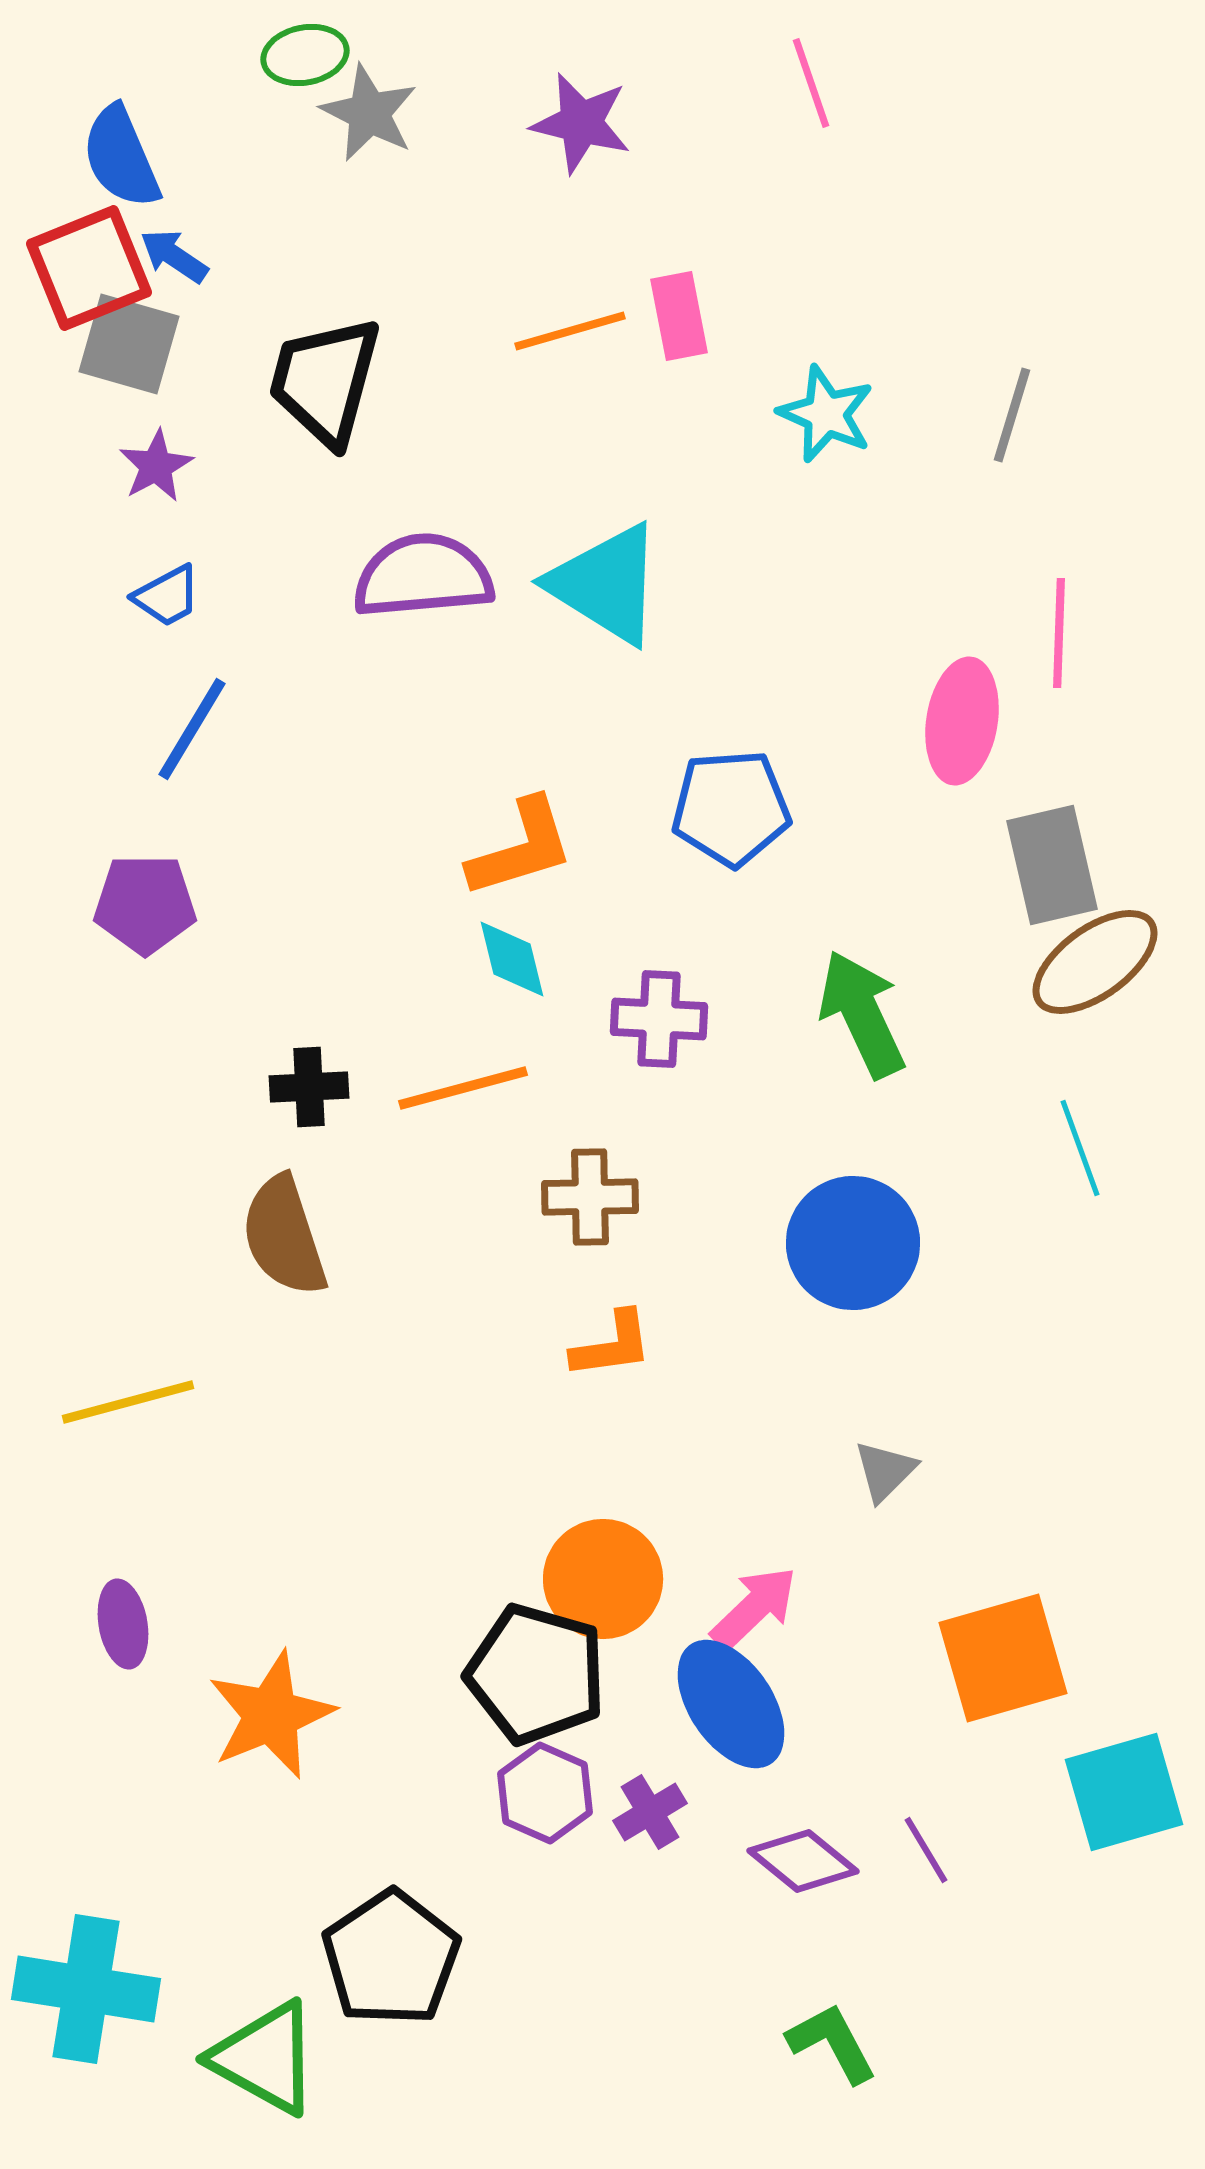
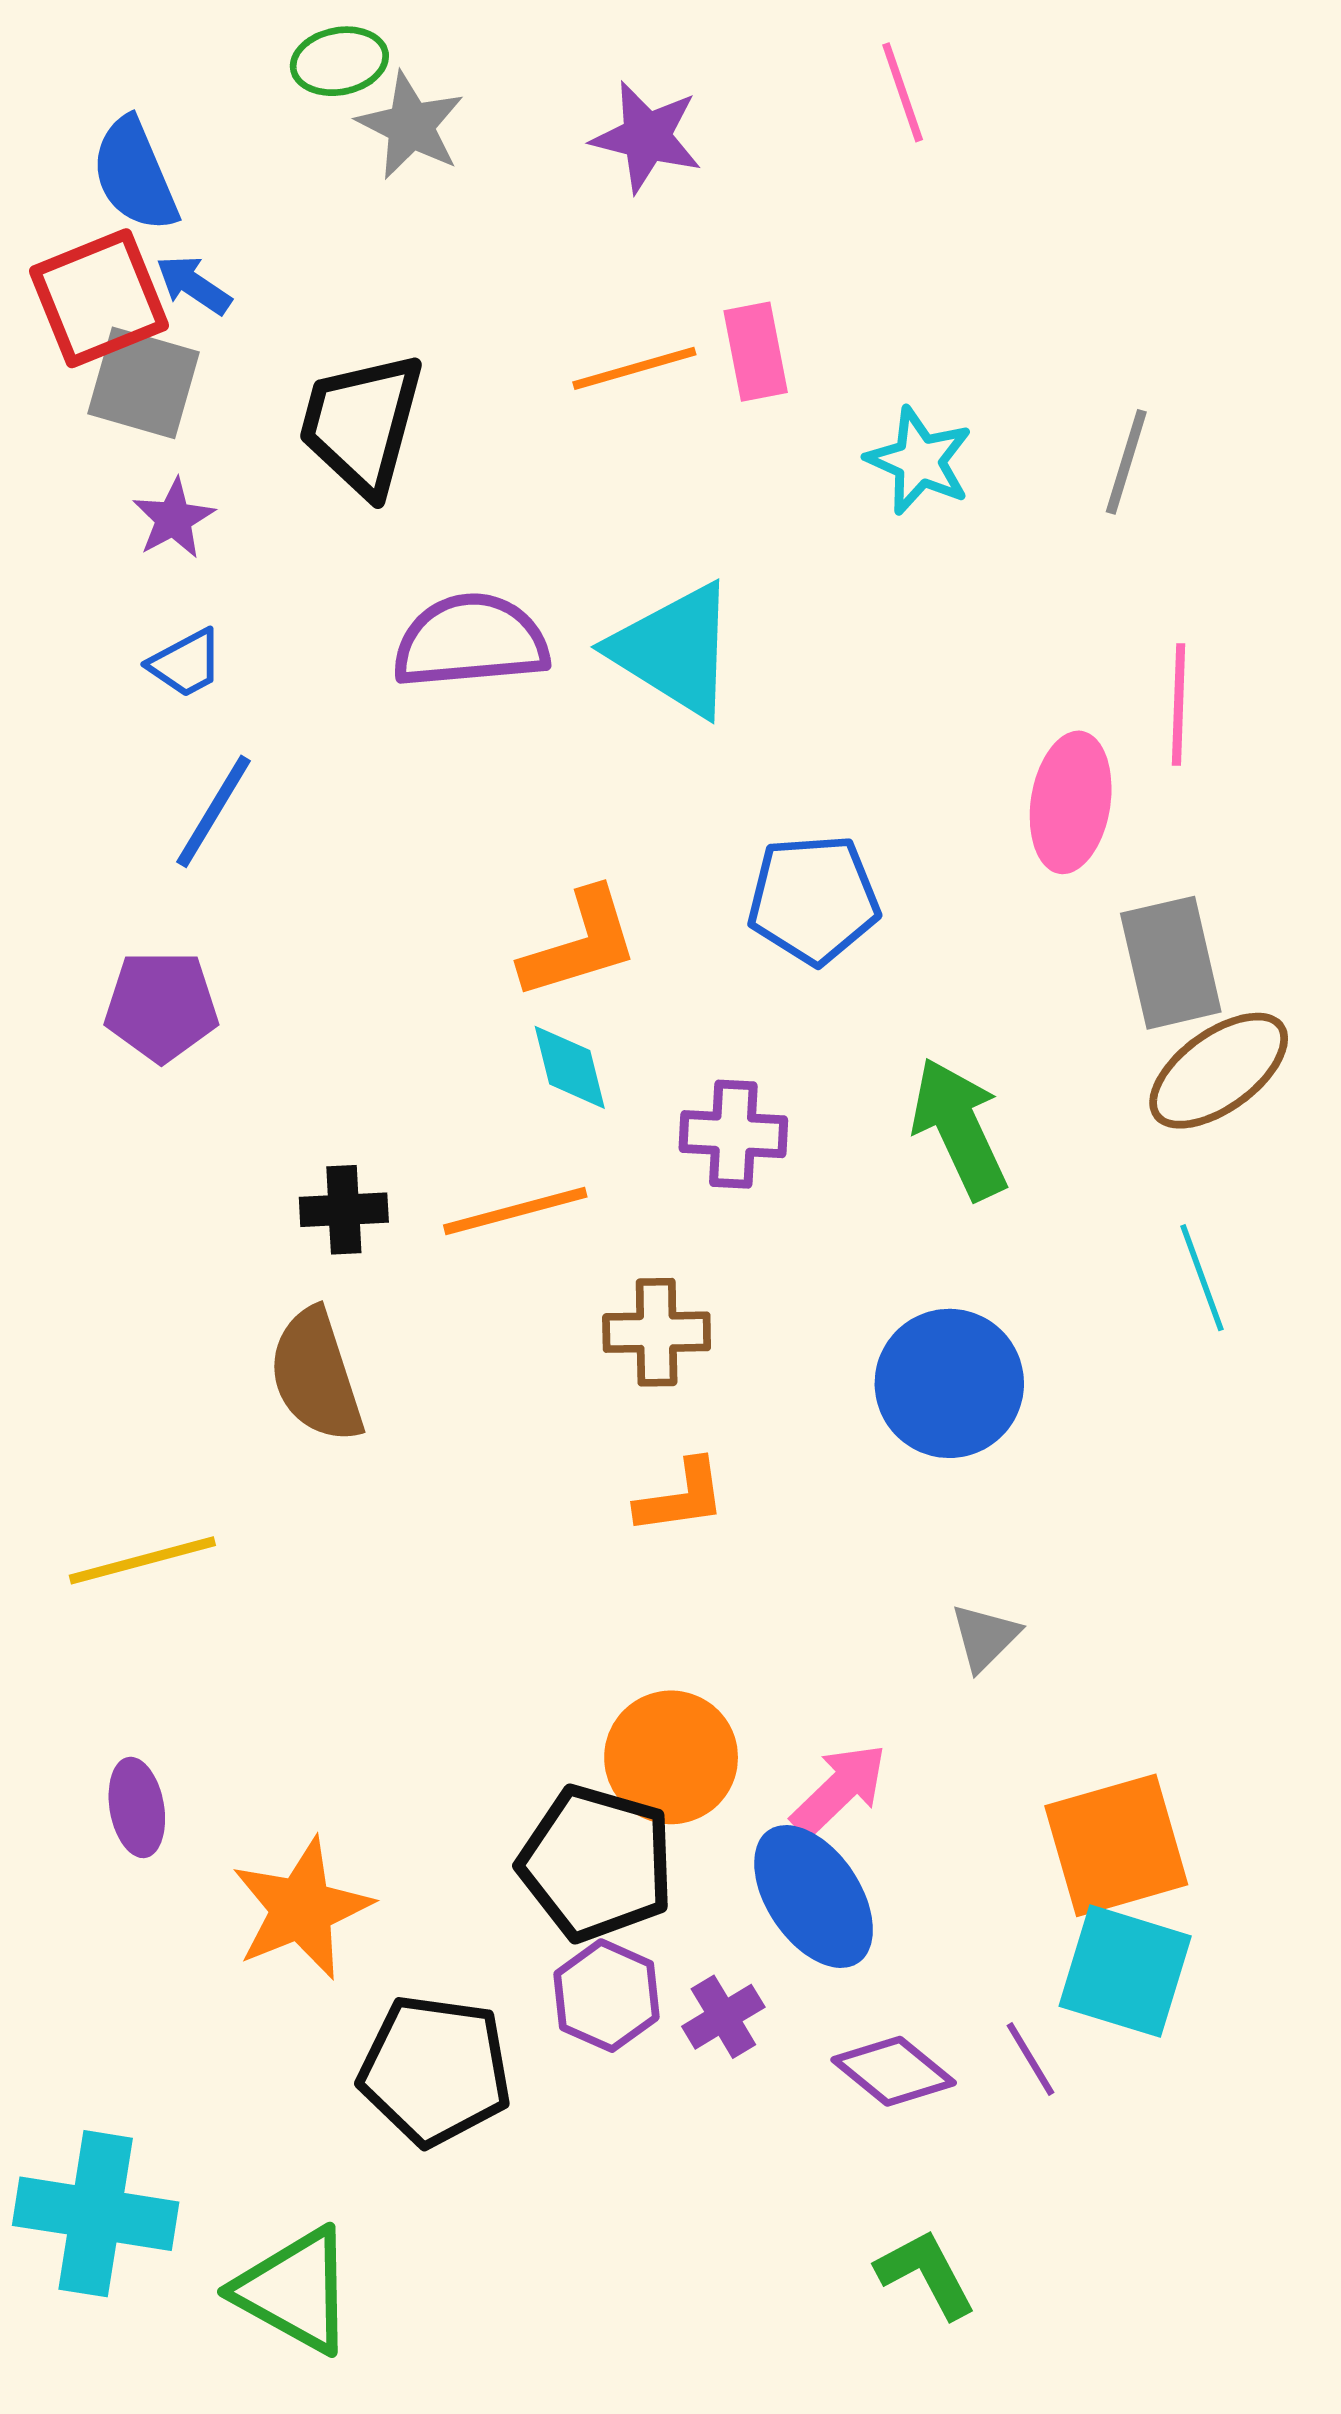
cyan square: (1124, 1792) -> (1125, 1971), moved, turned 33
black pentagon: (391, 1958) -> (435, 2070), moved, turned -30

